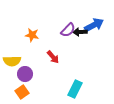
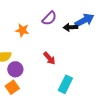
purple semicircle: (68, 30) -> (49, 18), moved
red arrow: (53, 57) -> (49, 58), moved

